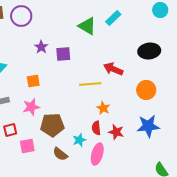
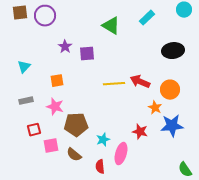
cyan rectangle: (113, 18) -> (147, 18), moved
red arrow: (113, 69) -> (140, 82), moved
pink star: (31, 107) -> (55, 107), turned 30
orange star: (103, 108) -> (155, 108), moved
red semicircle: (96, 128) -> (100, 167), moved
brown semicircle: (60, 154) -> (74, 155), moved

